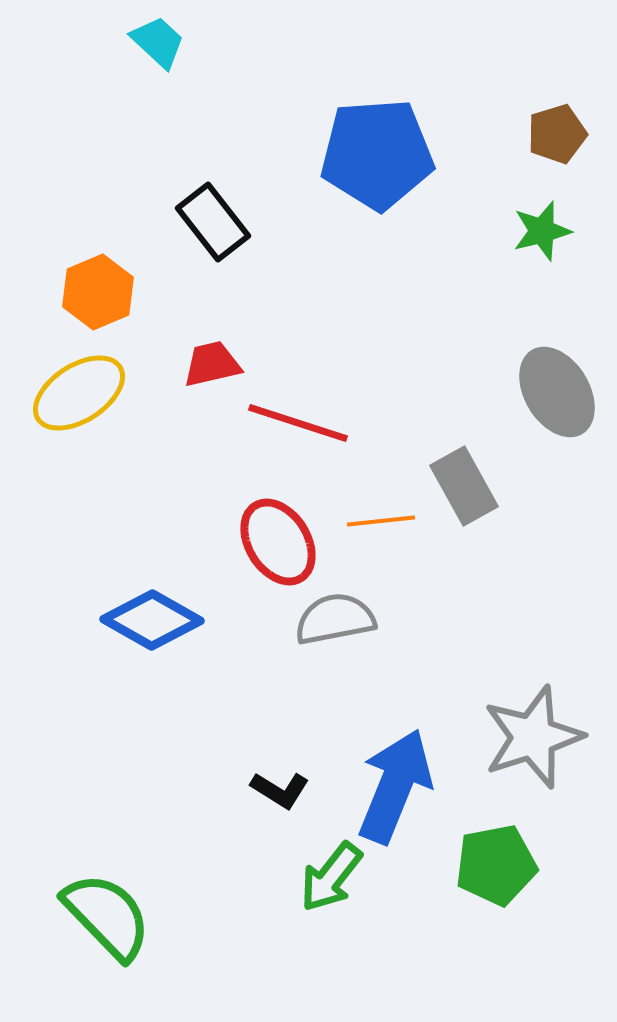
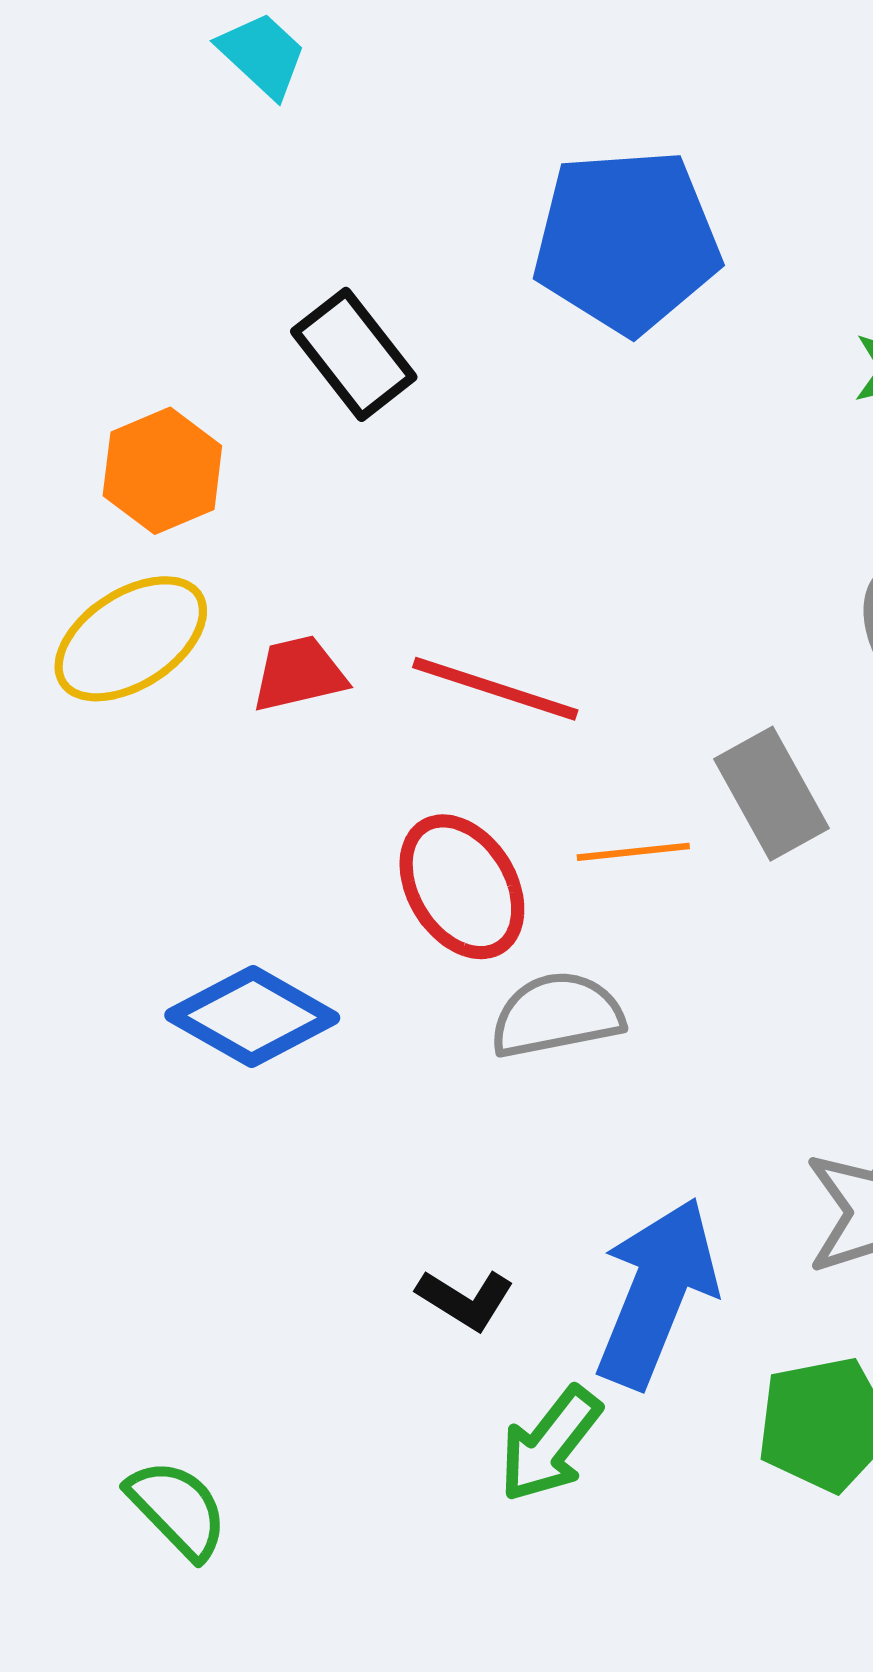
red trapezoid: (212, 364) -> (299, 674), moved
green semicircle: (107, 916) -> (177, 1509), size x0.7

